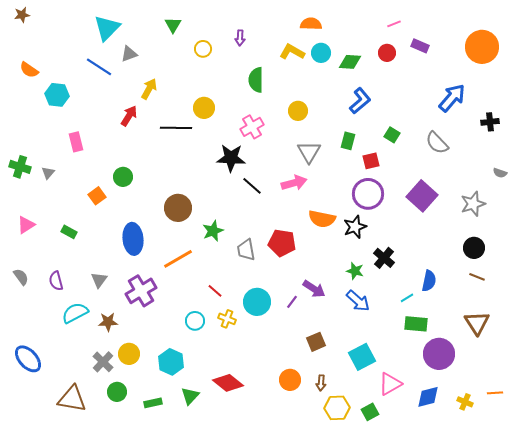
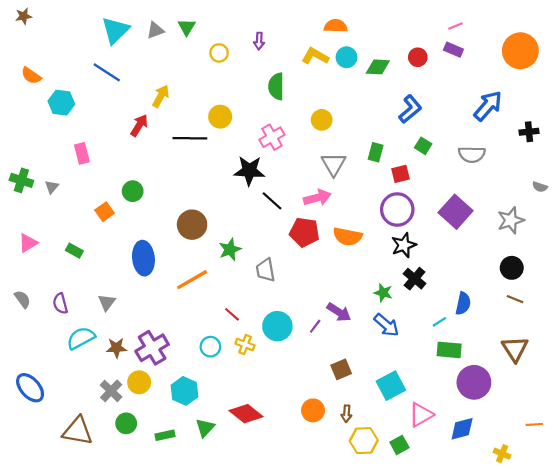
pink line: (394, 24) -> (456, 26), moved
gray triangle: (129, 54) -> (155, 30), moved
blue L-shape: (360, 101) -> (410, 109), moved
gray semicircle: (437, 143) -> (472, 154), turned -45
black star: (355, 227) -> (404, 245), moved
red pentagon: (282, 243) -> (304, 232), moved
purple cross: (141, 291) -> (152, 348), moved
yellow cross: (465, 402) -> (502, 454), moved

